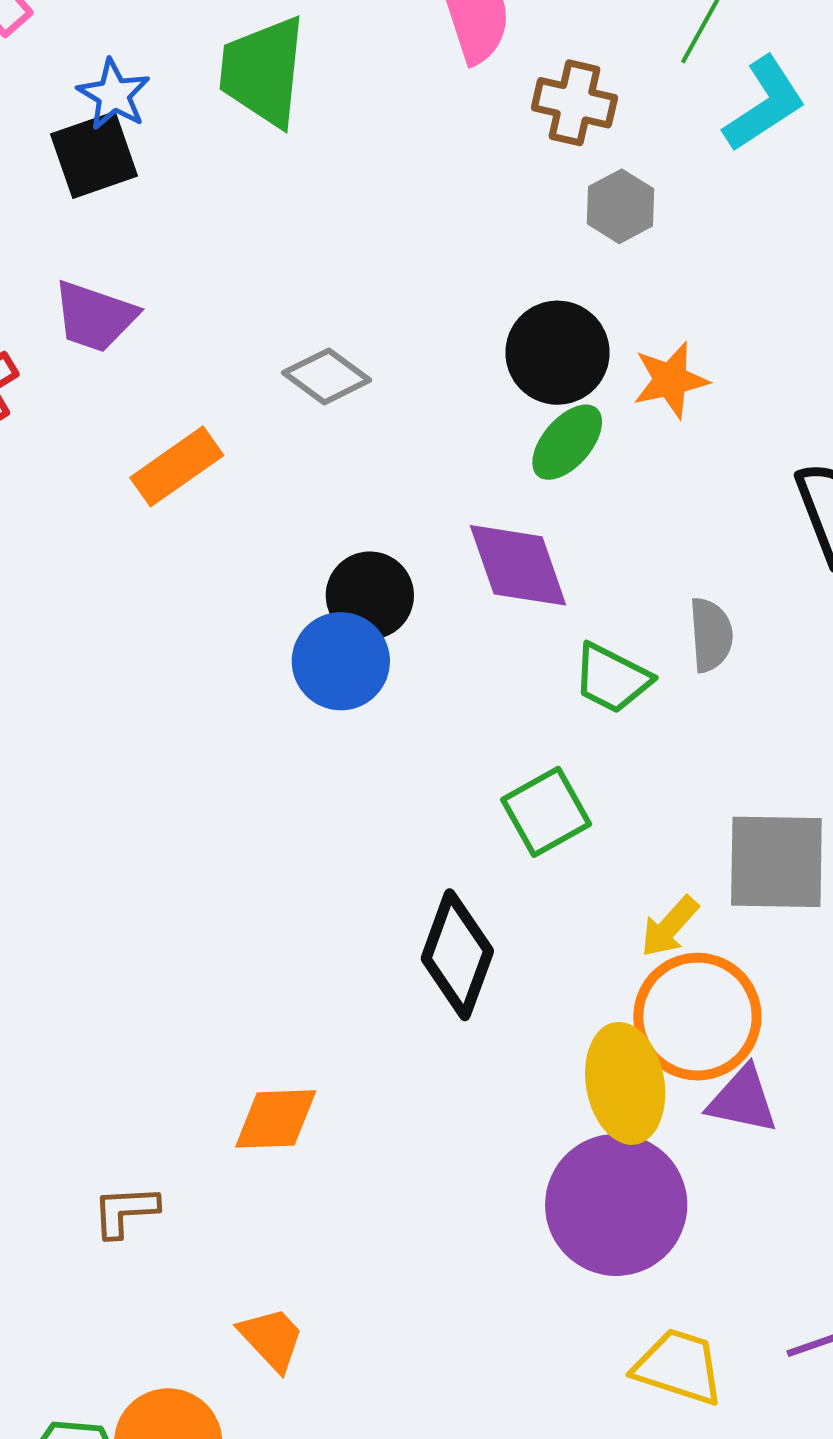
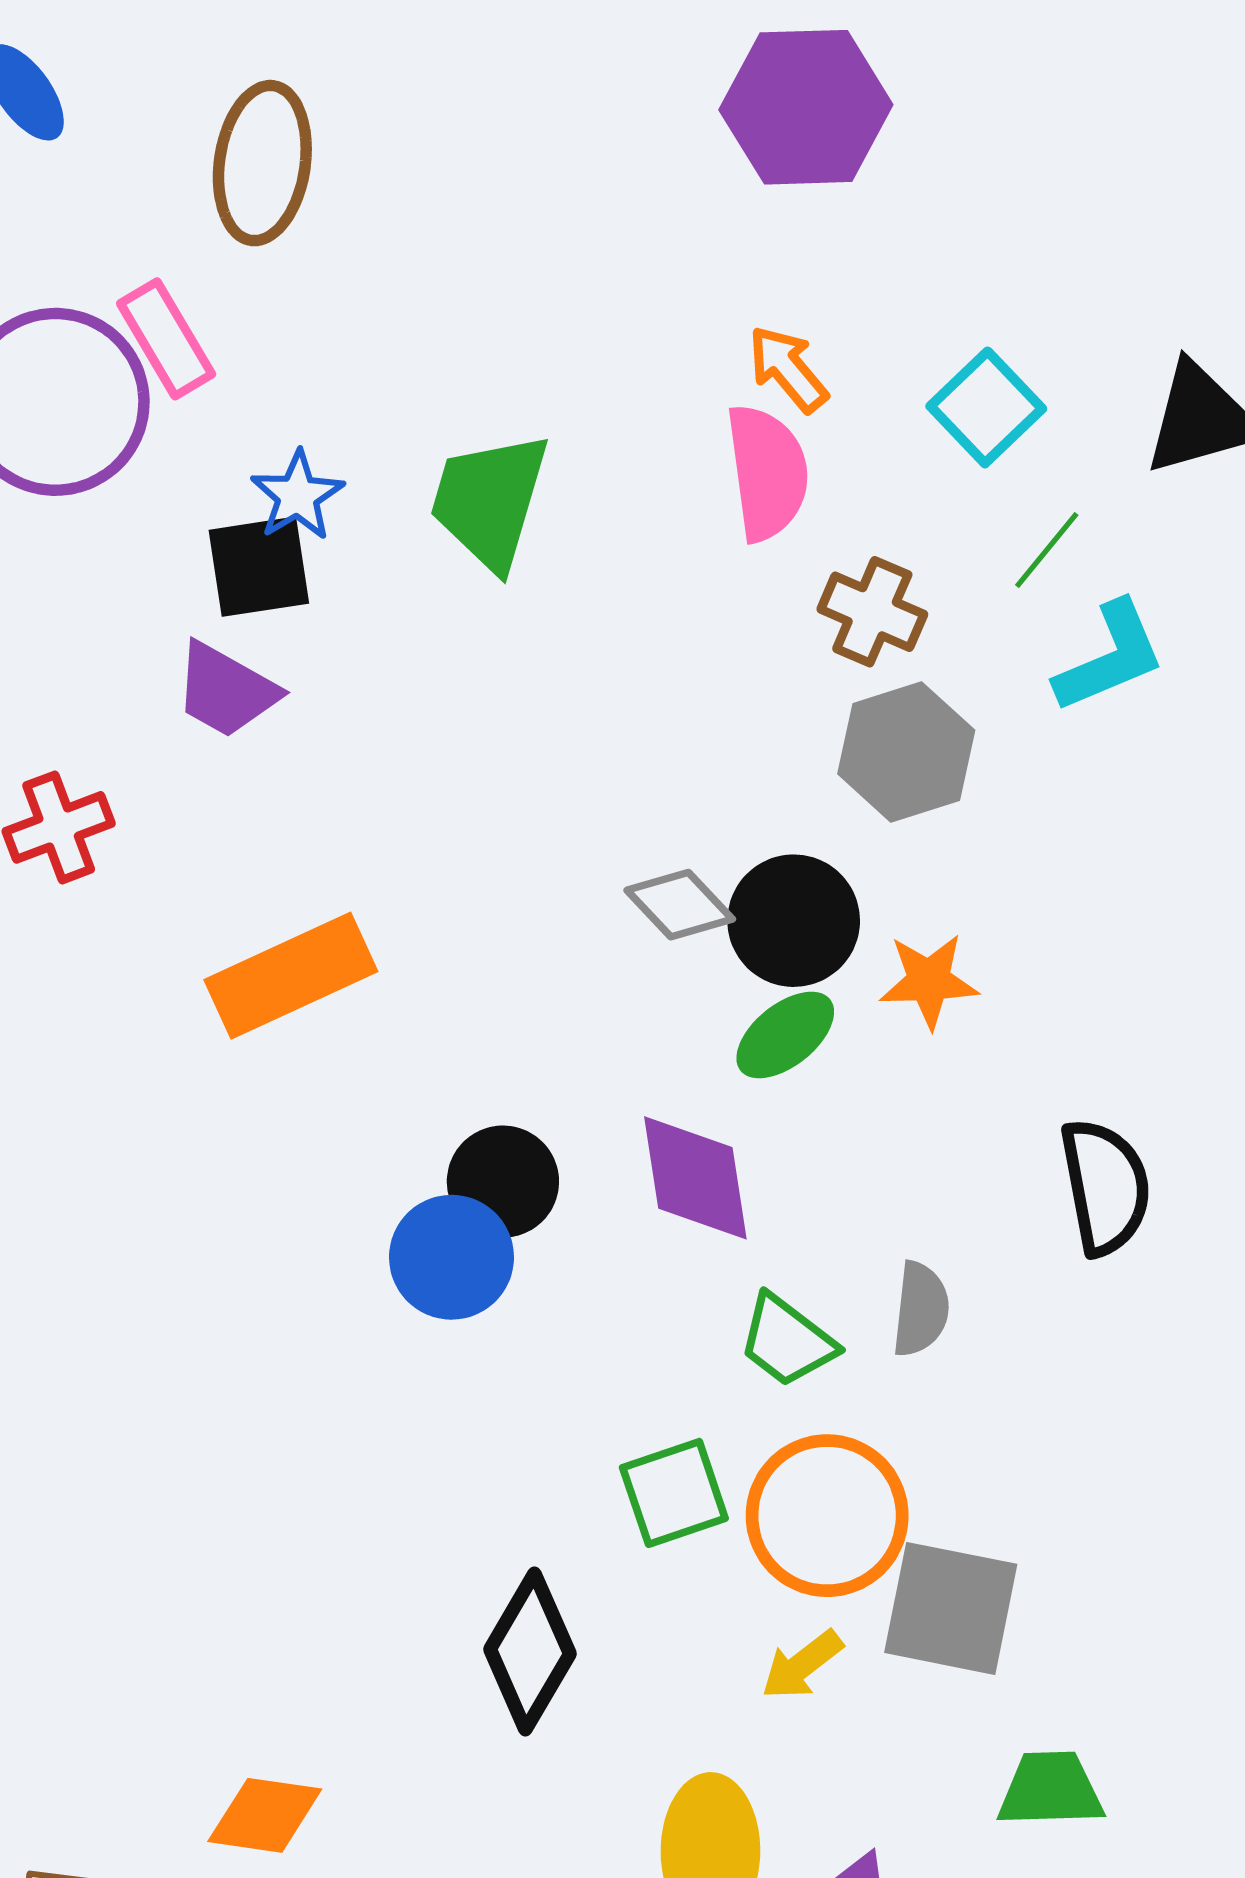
gray hexagon: (621, 206) -> (906, 752), size x1.5
purple trapezoid: (95, 316) -> (226, 690), moved
gray diamond: (327, 376) -> (680, 905), moved
orange rectangle: (177, 466) -> (291, 976), size x1.4
orange circle: (697, 1017) -> (827, 1516), moved

